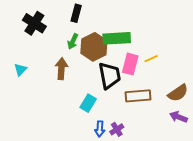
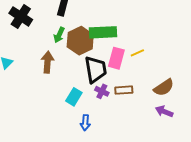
brown rectangle: (138, 96) -> (124, 90), size x0.7
purple cross: (117, 129) -> (102, 91), moved, turned -32

